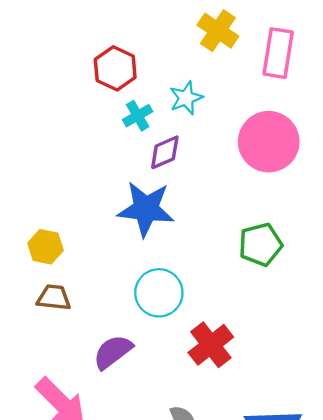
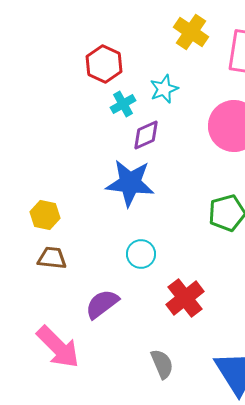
cyan circle: (159, 293) -> (141, 254), size x0.7

